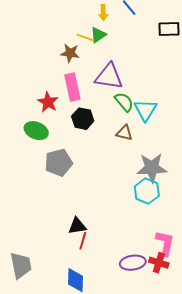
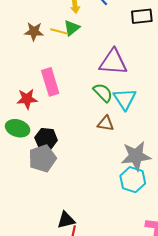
brown star: (70, 53) -> (34, 32), moved
purple triangle: (109, 77) -> (113, 62), moved
red star: (48, 102) -> (27, 99), turned -30
black hexagon: (83, 119) -> (46, 139), moved

